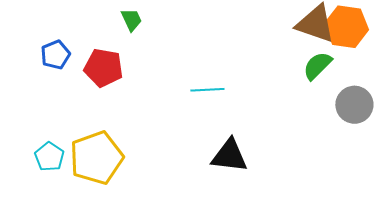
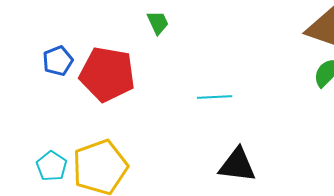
green trapezoid: (131, 20) -> (158, 23), moved
red pentagon: (103, 68) -> (107, 74), size x1.4

